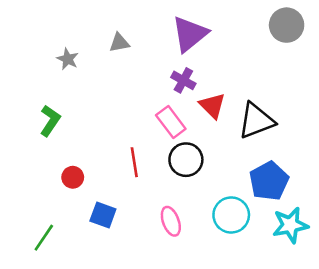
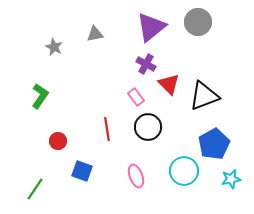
gray circle: (287, 25) -> (198, 22), moved
pink rectangle: (171, 122) -> (136, 97), size x0.7
cyan star: (290, 225) -> (231, 179), size x0.7

